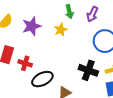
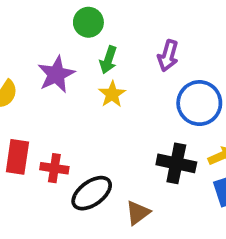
green arrow: (69, 12) -> (108, 60), moved, turned 40
purple star: (32, 26) -> (56, 74), moved

